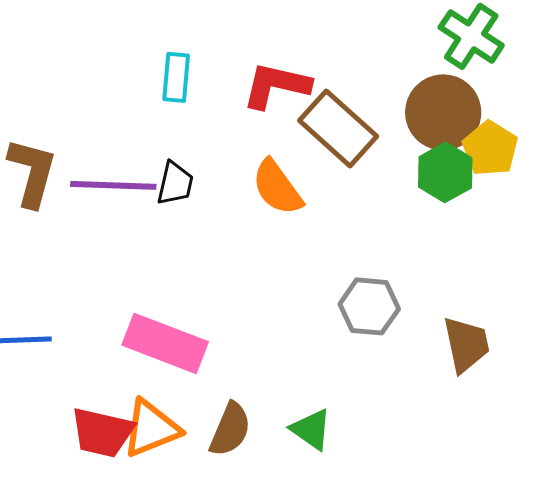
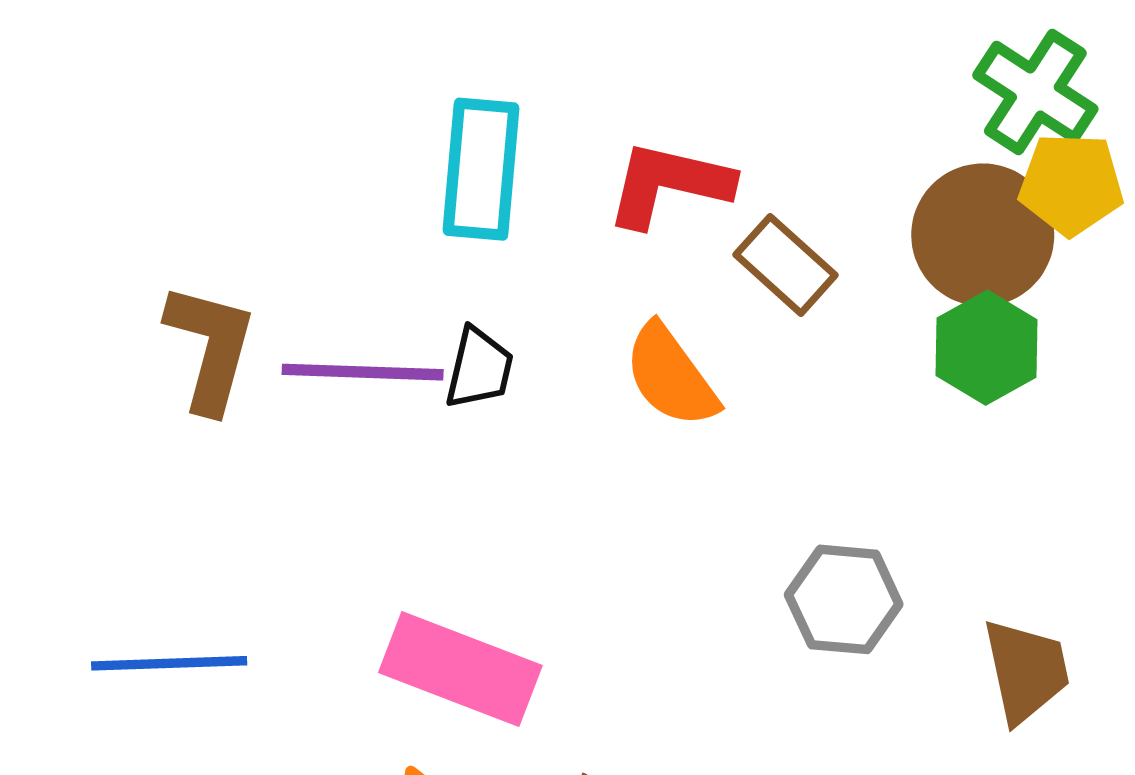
cyan rectangle: (176, 77) -> (481, 169), size x1.5
brown rectangle: (338, 128) -> (785, 265), size x0.7
yellow pentagon: (490, 148) -> (1071, 184), moved, turned -30

